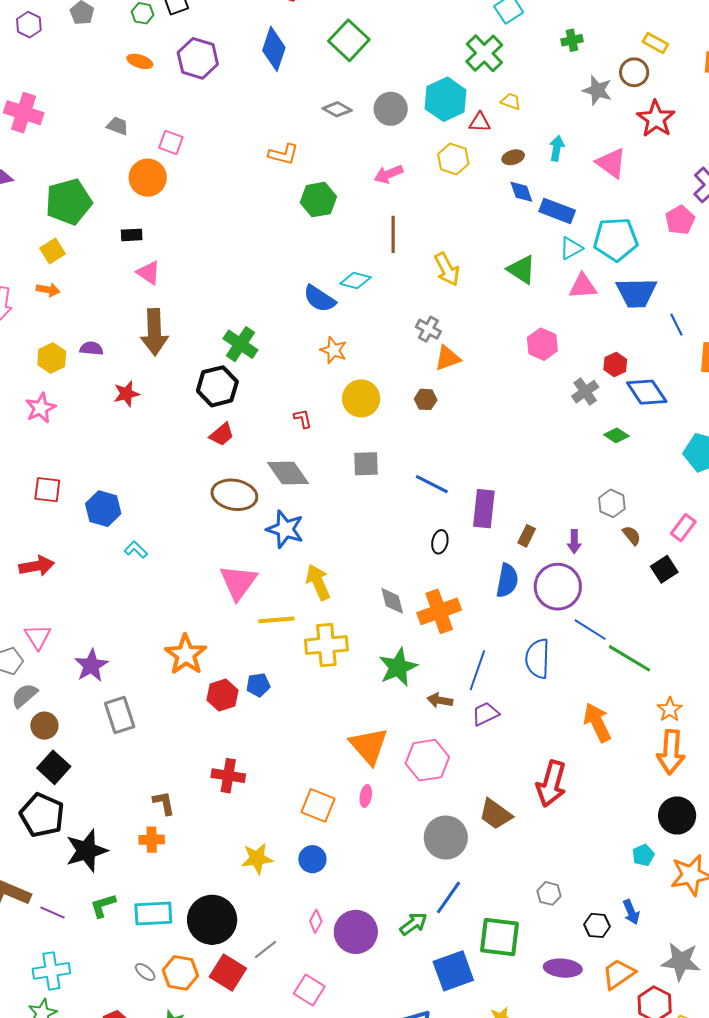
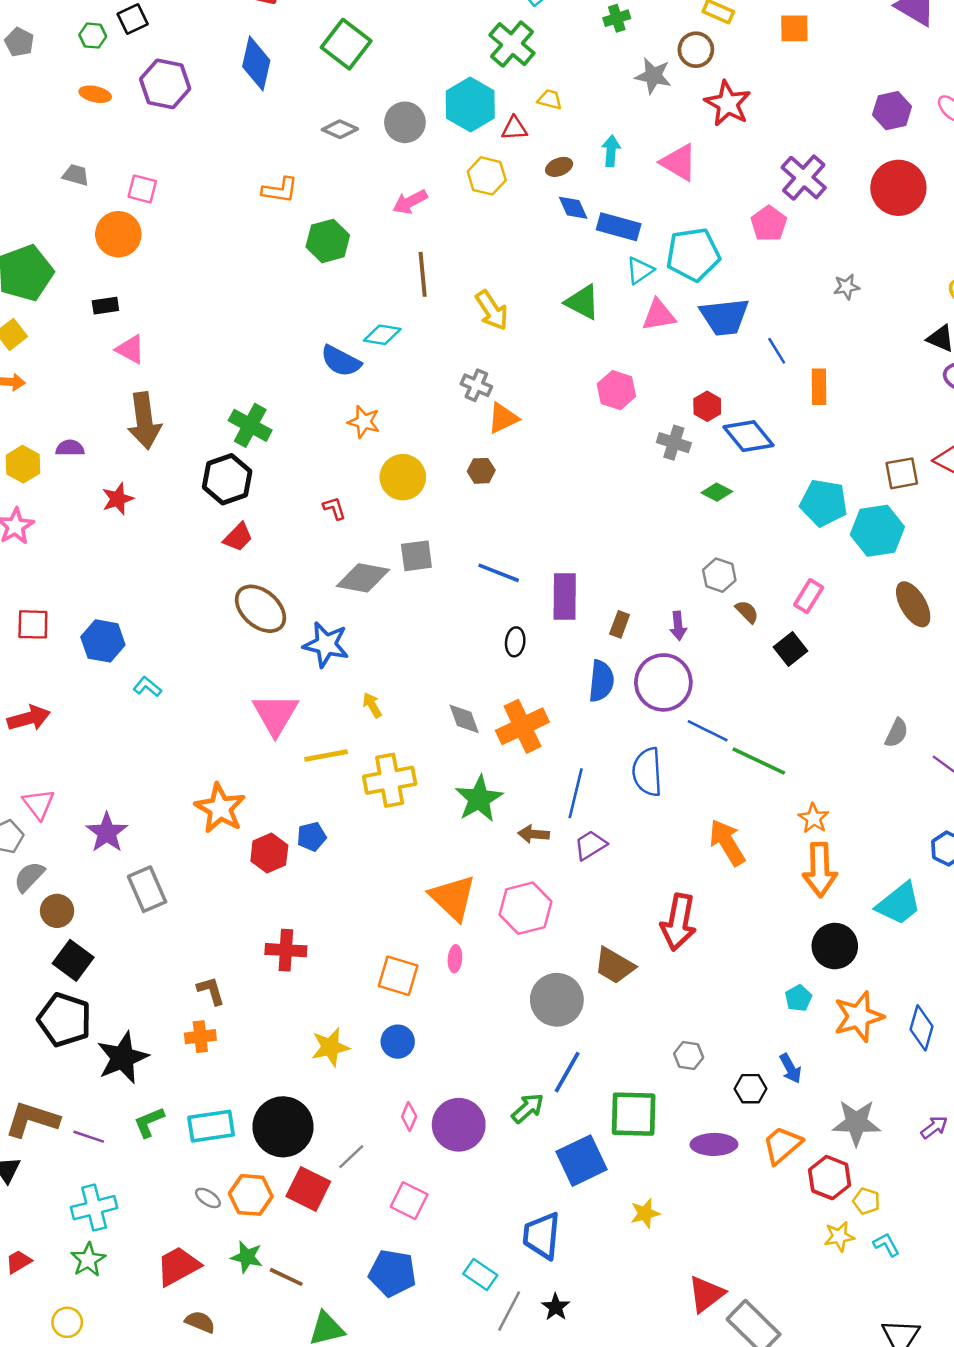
gray cross: (585, 392) -> (674, 443), turned -32
gray diamond: (288, 473) -> (363, 578), moved, turned -39
brown ellipse: (234, 495) -> (260, 609), turned 36
yellow arrow: (318, 582) -> (372, 705), size x0.6

